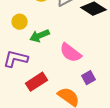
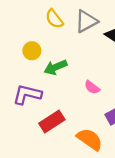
pink semicircle: (71, 53) -> (92, 87), size x0.6

